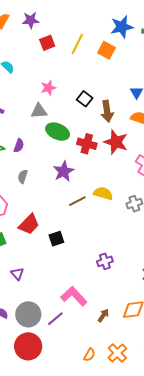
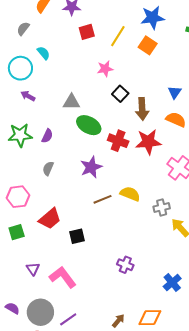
blue star: (122, 27) -> (153, 18), moved
pink star: (48, 88) -> (105, 69), moved
red star: (116, 142) -> (148, 142), turned -30
purple cross: (105, 261) -> (125, 265), turned 35
pink L-shape: (74, 296) -> (63, 277), moved

